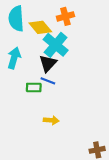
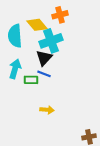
cyan semicircle: (16, 19) -> (15, 36), moved
cyan cross: (56, 45) -> (51, 41), turned 30
cyan arrow: (14, 58) -> (15, 69), moved

